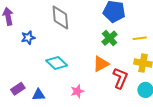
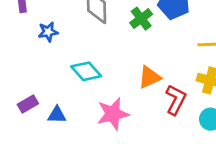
green cross: (110, 38) -> (141, 19), moved
pink star: (77, 91) -> (113, 114), size x1.6

